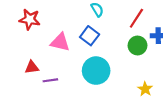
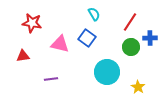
red triangle: (32, 67) -> (23, 56), moved
cyan circle: (96, 71) -> (107, 72), moved

